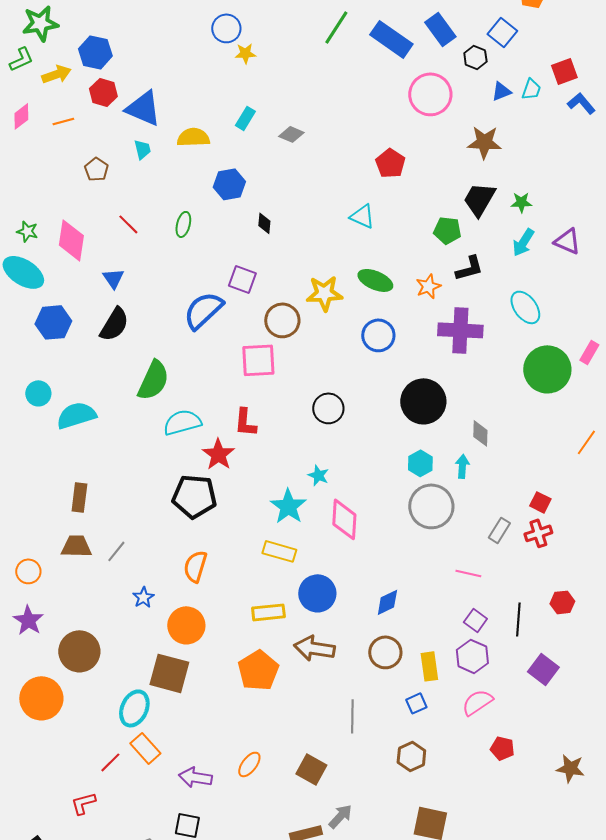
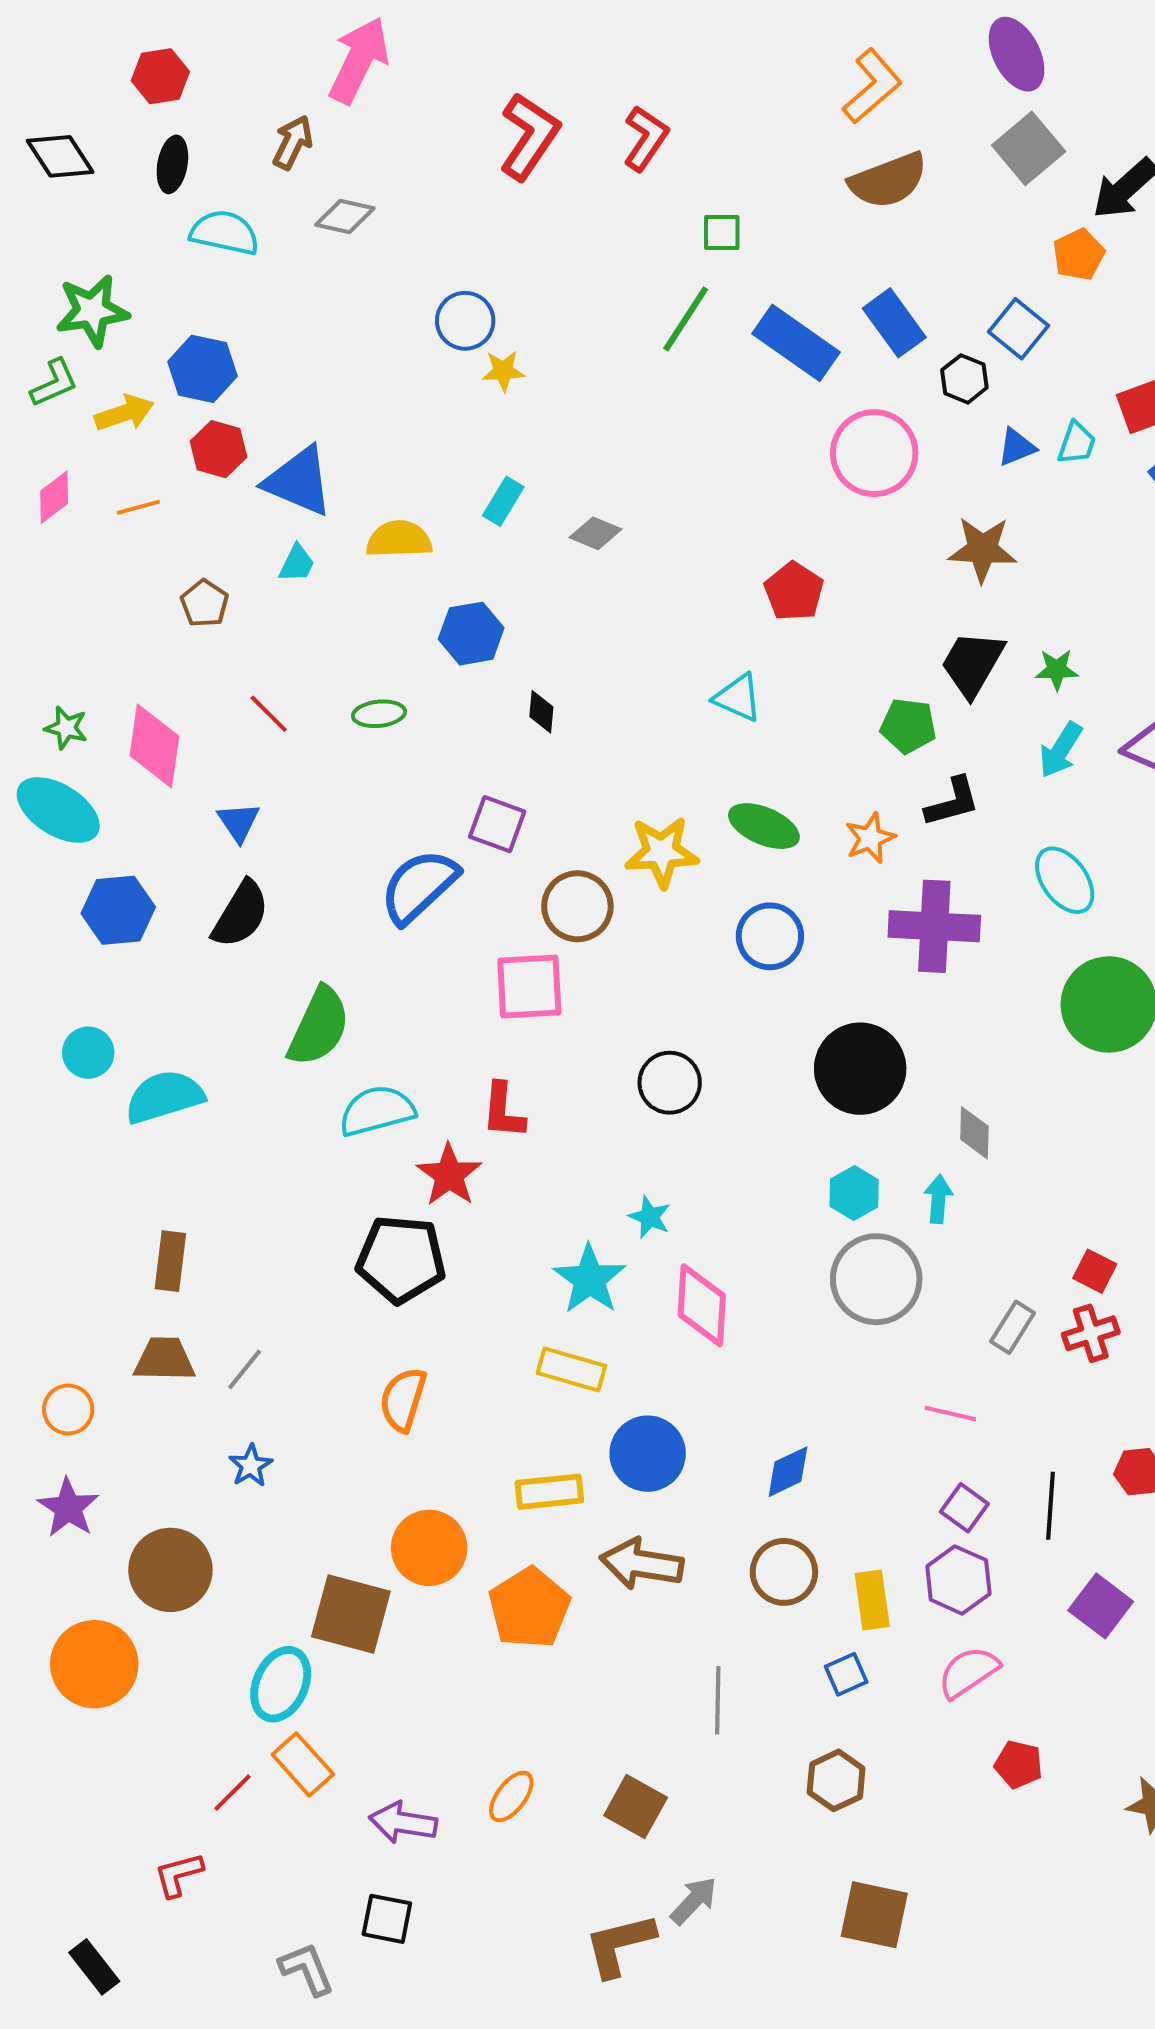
cyan trapezoid: (142, 149) -> (297, 563), turned 40
green ellipse: (183, 224) -> (379, 714), turned 70
blue star: (143, 597) -> (251, 1466), moved
orange circle: (186, 625) -> (429, 1548), moved

